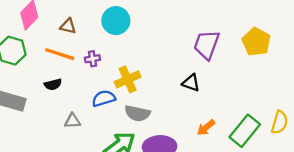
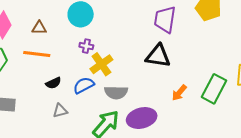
purple cross: (92, 59) -> (86, 46), moved, turned 32
black triangle: (191, 83) -> (158, 56), size x1.5
black semicircle: (53, 84) -> (53, 83), moved

